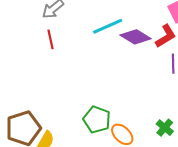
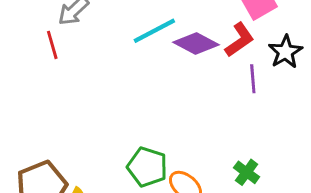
red line: (51, 39) -> (52, 45), moved

